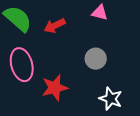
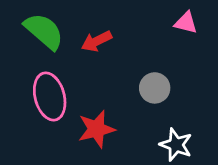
pink triangle: (100, 13) -> (186, 23), moved

